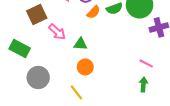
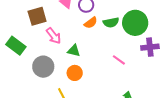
pink line: (146, 63) -> (119, 60), moved
gray circle: (38, 77) -> (43, 67), moved

